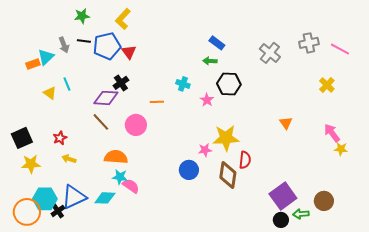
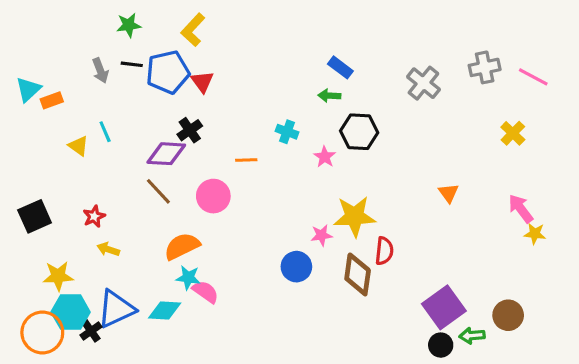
cyan triangle: (46, 57) -> (28, 89), moved
orange semicircle: (116, 157) -> (182, 246), turned -30
yellow star: (31, 164) -> (58, 276), moved

